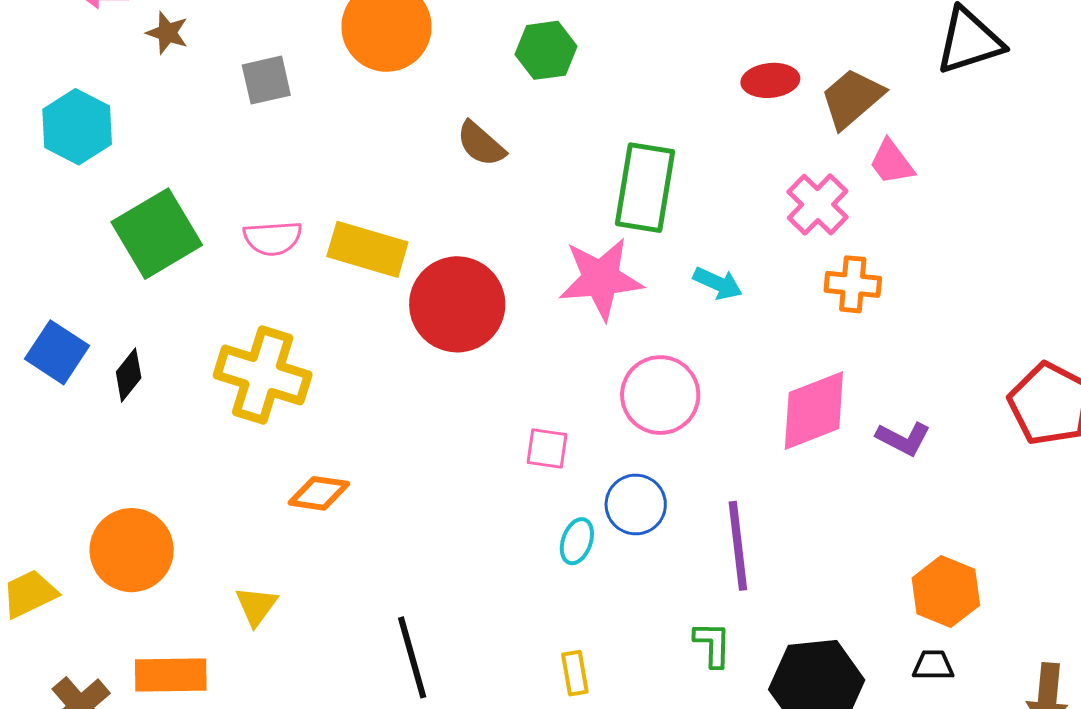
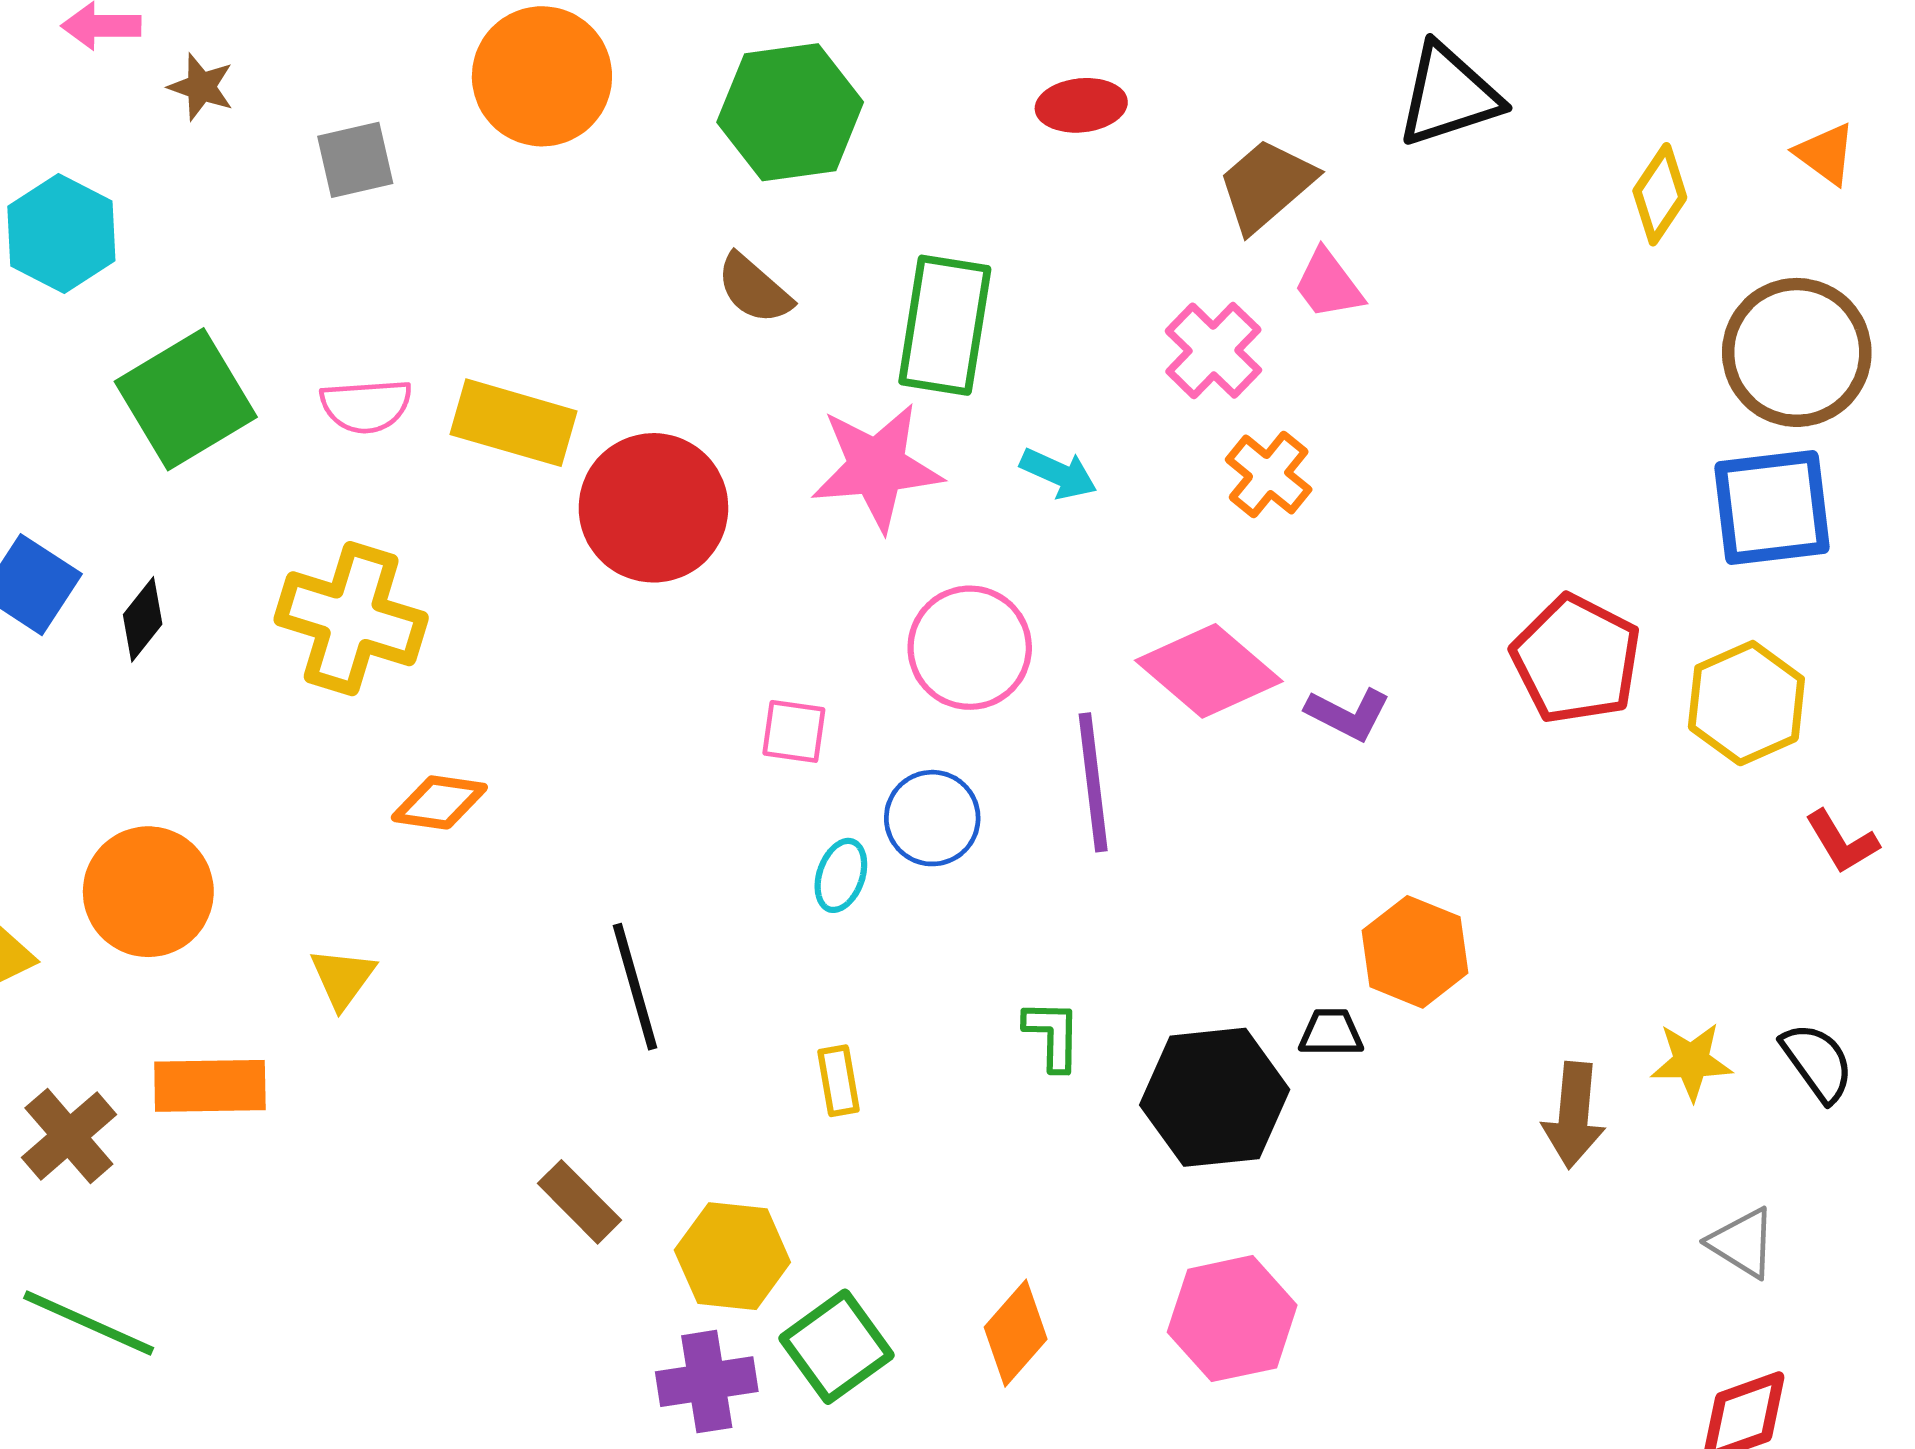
green hexagon: (546, 50) -> (790, 112), size x1.5
red ellipse: (770, 80) -> (1081, 105), moved
brown semicircle: (481, 144) -> (754, 289), moved
orange cross: (853, 284) -> (1269, 475), turned 34
pink diamond: (814, 411) -> (1209, 671), turned 62
purple line: (738, 546) -> (1093, 782), moved
black line: (412, 657) -> (635, 987), moved
black trapezoid: (933, 665) -> (1331, 1033), moved

